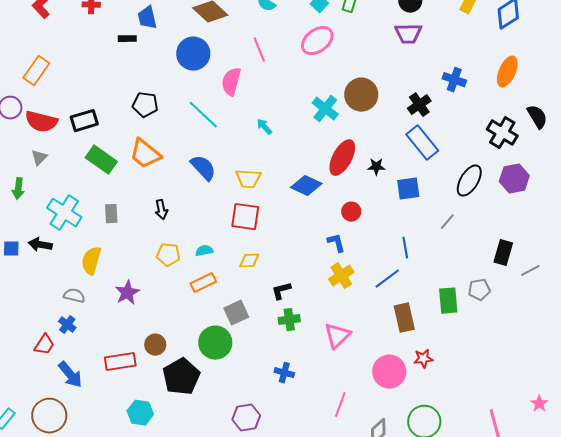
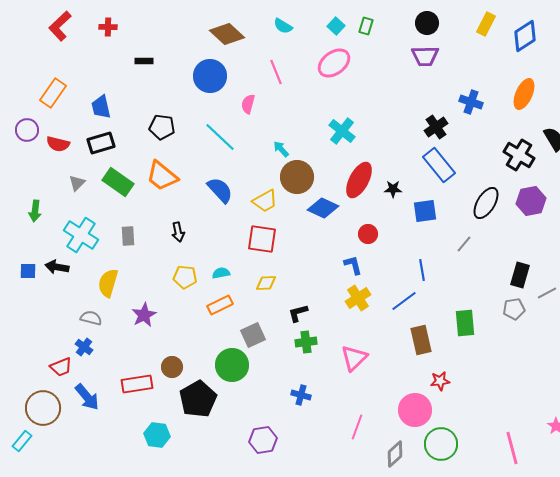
blue trapezoid: (147, 18) -> (101, 107), moved
pink semicircle: (231, 82) -> (248, 104), size x0.7
brown circle: (361, 95) -> (297, 177), moved
red semicircle: (41, 122) -> (58, 144), size x0.7
gray triangle: (39, 158) -> (77, 183), moved
yellow trapezoid: (248, 179) -> (265, 201), turned -32
gray pentagon: (479, 290) -> (514, 309), moved
red trapezoid: (44, 345) -> (61, 367), turned 35
pink circle: (389, 372) -> (415, 410), moved
brown circle: (49, 416) -> (43, 408), moved

